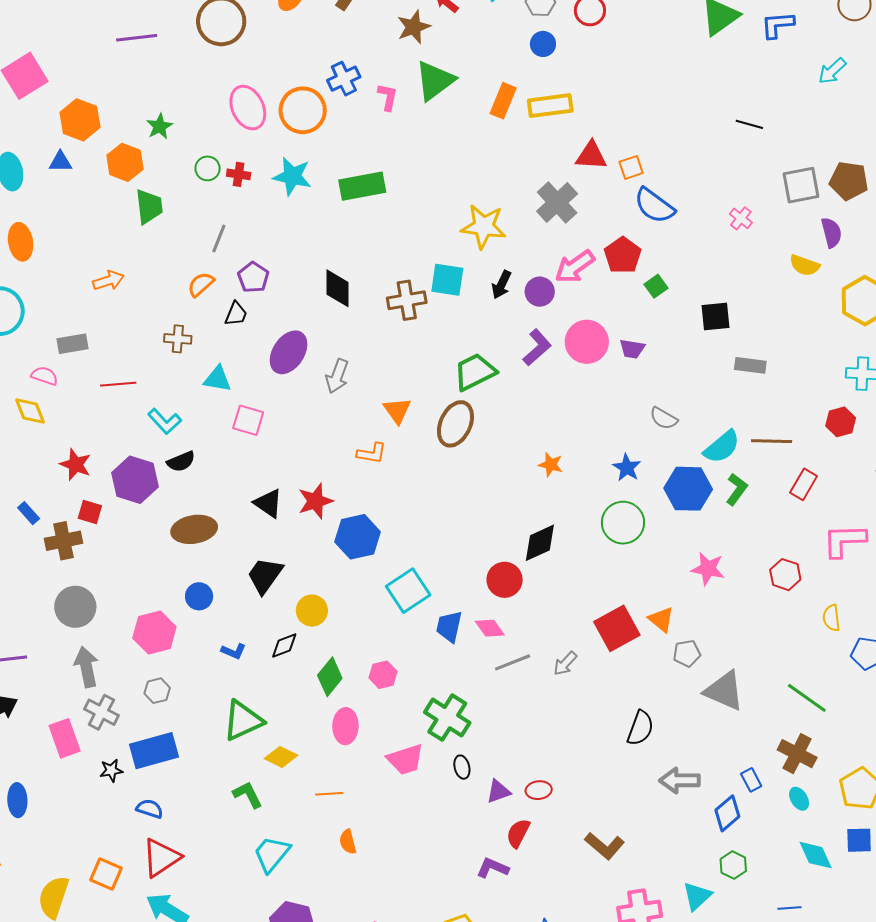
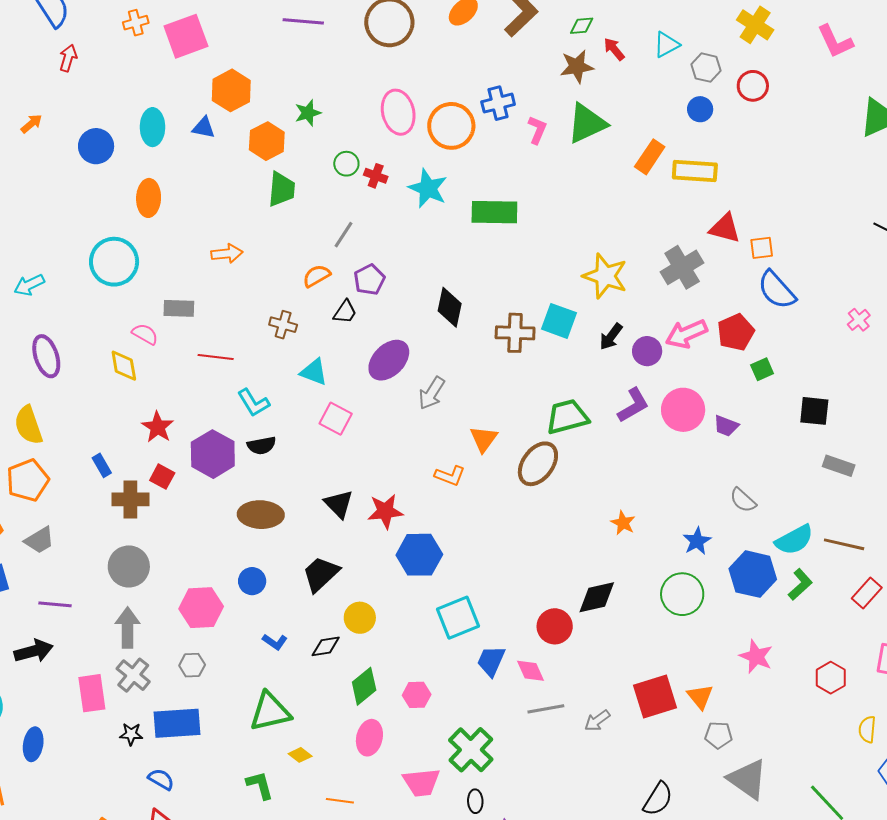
yellow diamond: (281, 757) -> (300, 755), size x0.7

